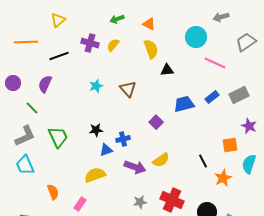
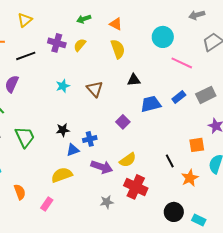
gray arrow: (221, 17) -> (197, 15), moved
black triangle: (167, 70) -> (134, 80), moved
red cross: (172, 200) -> (136, 187), moved

